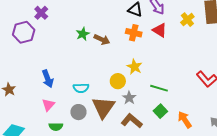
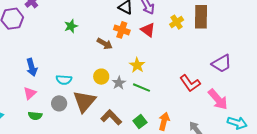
brown arrow: (102, 39) -> (105, 44), moved
yellow star: (134, 67) -> (137, 65), moved
gray star: (129, 98) -> (119, 83), moved
green square: (160, 111) -> (140, 122), moved
orange arrow: (185, 120) -> (164, 121), turned 42

